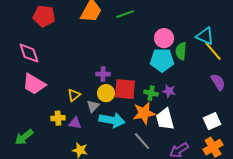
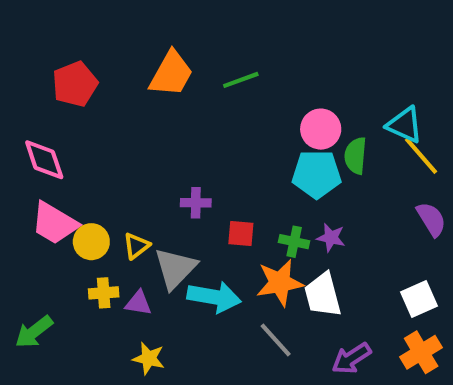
red pentagon: (44, 16) -> (75, 84), turned -30
red square: (125, 89) -> (241, 233), size x0.6
yellow circle: (106, 93) -> (91, 242), moved
gray triangle: (93, 106) -> (175, 268), size x1.6

